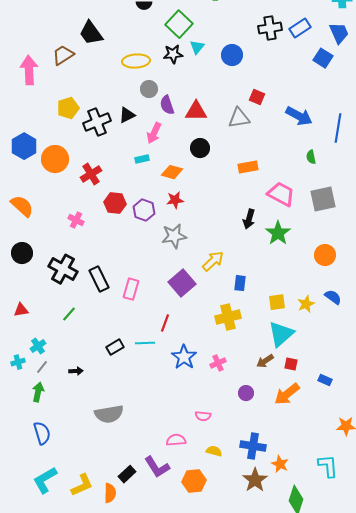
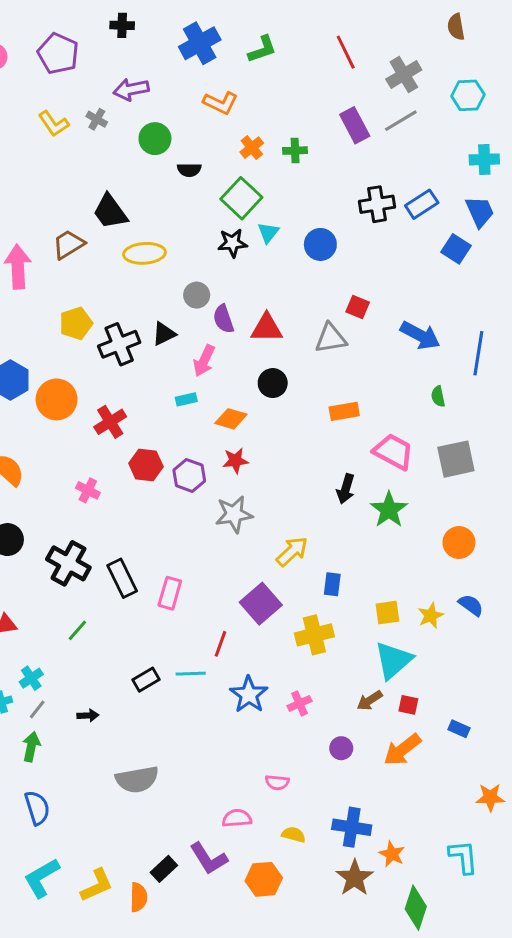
yellow ellipse: (136, 61) -> (144, 253), moved
purple square: (182, 283) -> (261, 604), moved

